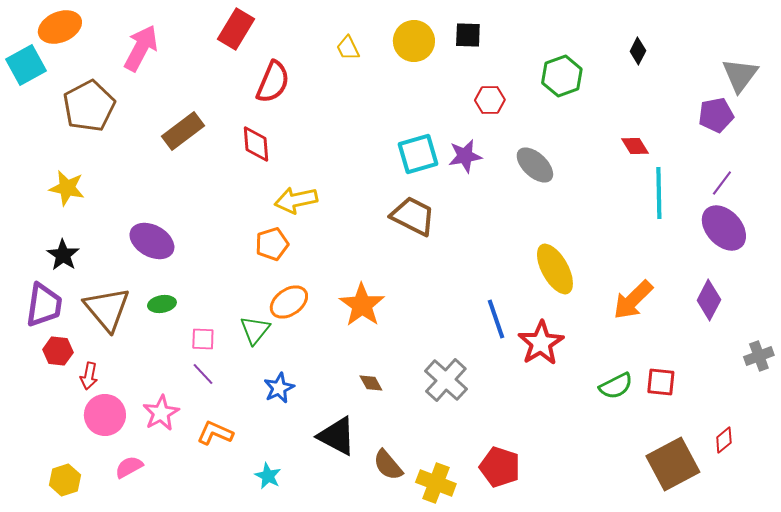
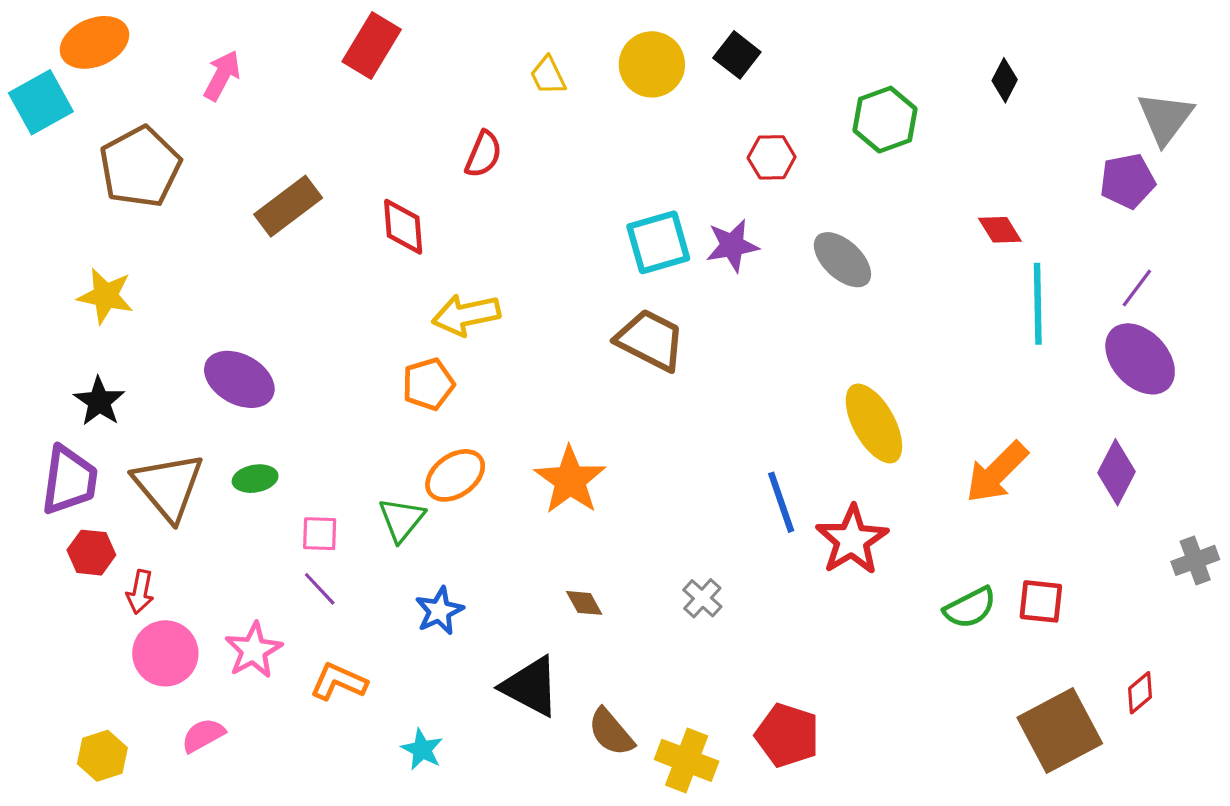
black square: (468, 35) -> (737, 55), turned 36
pink arrow: (141, 48) -> (222, 75), size x0.7
red semicircle: (273, 82) -> (483, 154), moved, size x0.7
gray cross: (446, 380) -> (702, 598), size x0.6

